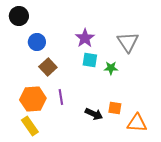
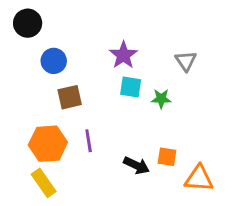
gray triangle: (128, 42) -> (186, 61), size x0.7
brown square: (48, 67) -> (70, 97), turned 30

